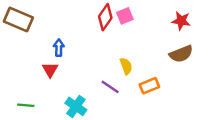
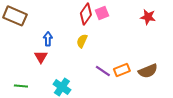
brown semicircle: (181, 54) -> (148, 71), moved
yellow semicircle: (126, 66) -> (82, 41), moved, turned -136
purple line: (110, 87) -> (103, 71), moved

